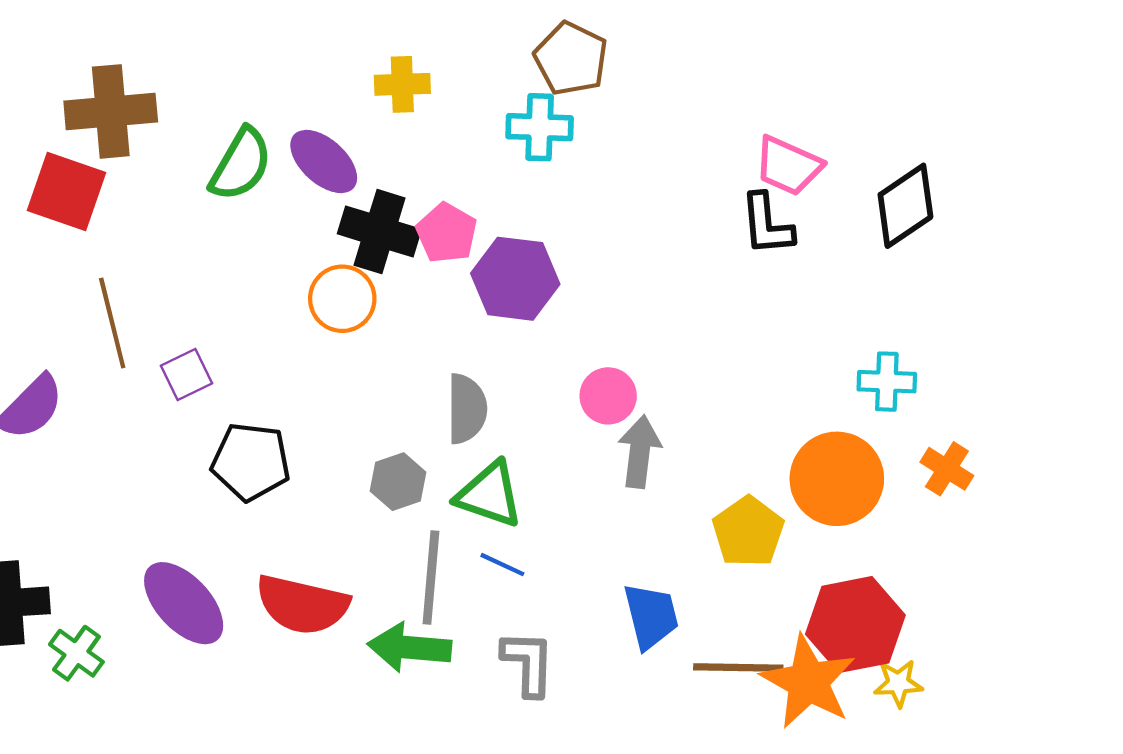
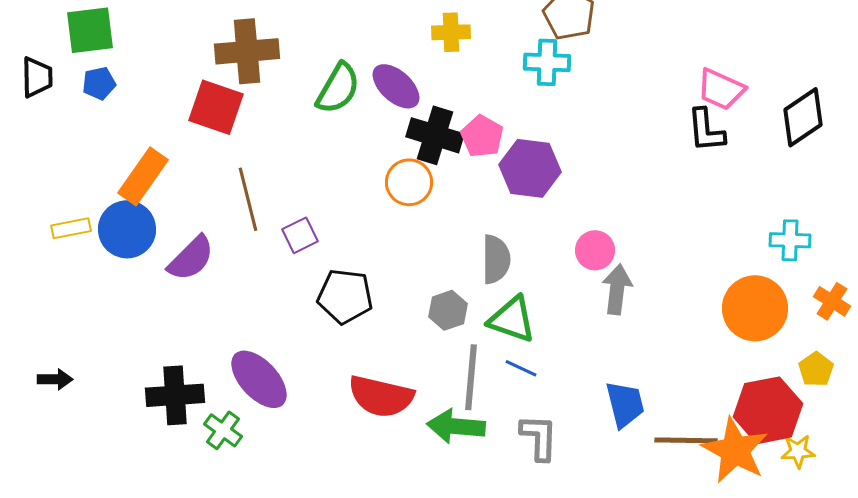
yellow pentagon: (748, 532) -> (816, 369), moved, size x0.7
purple ellipse: (184, 603) -> (259, 379), moved

